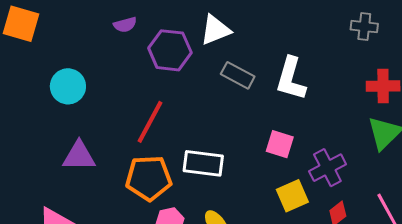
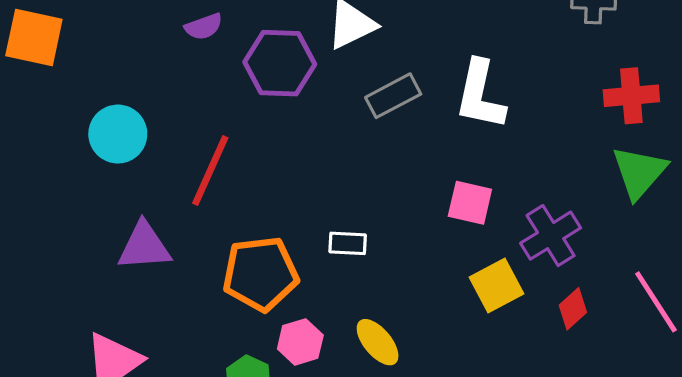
gray rectangle: (238, 75) -> (393, 96), turned -52
red line: (150, 122) -> (210, 170), moved
white rectangle: (203, 163) -> (348, 243), size x0.6

